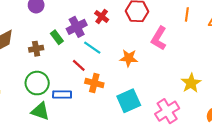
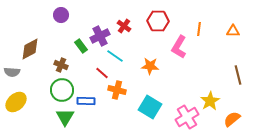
orange line: (187, 14) -> (199, 29), moved
brown cross: (36, 49) -> (61, 65), moved, turned 32
yellow star: (191, 83) -> (210, 101), moved
cyan square: (129, 101) -> (150, 107), turned -35
green triangle: (40, 111) -> (65, 117), turned 42

